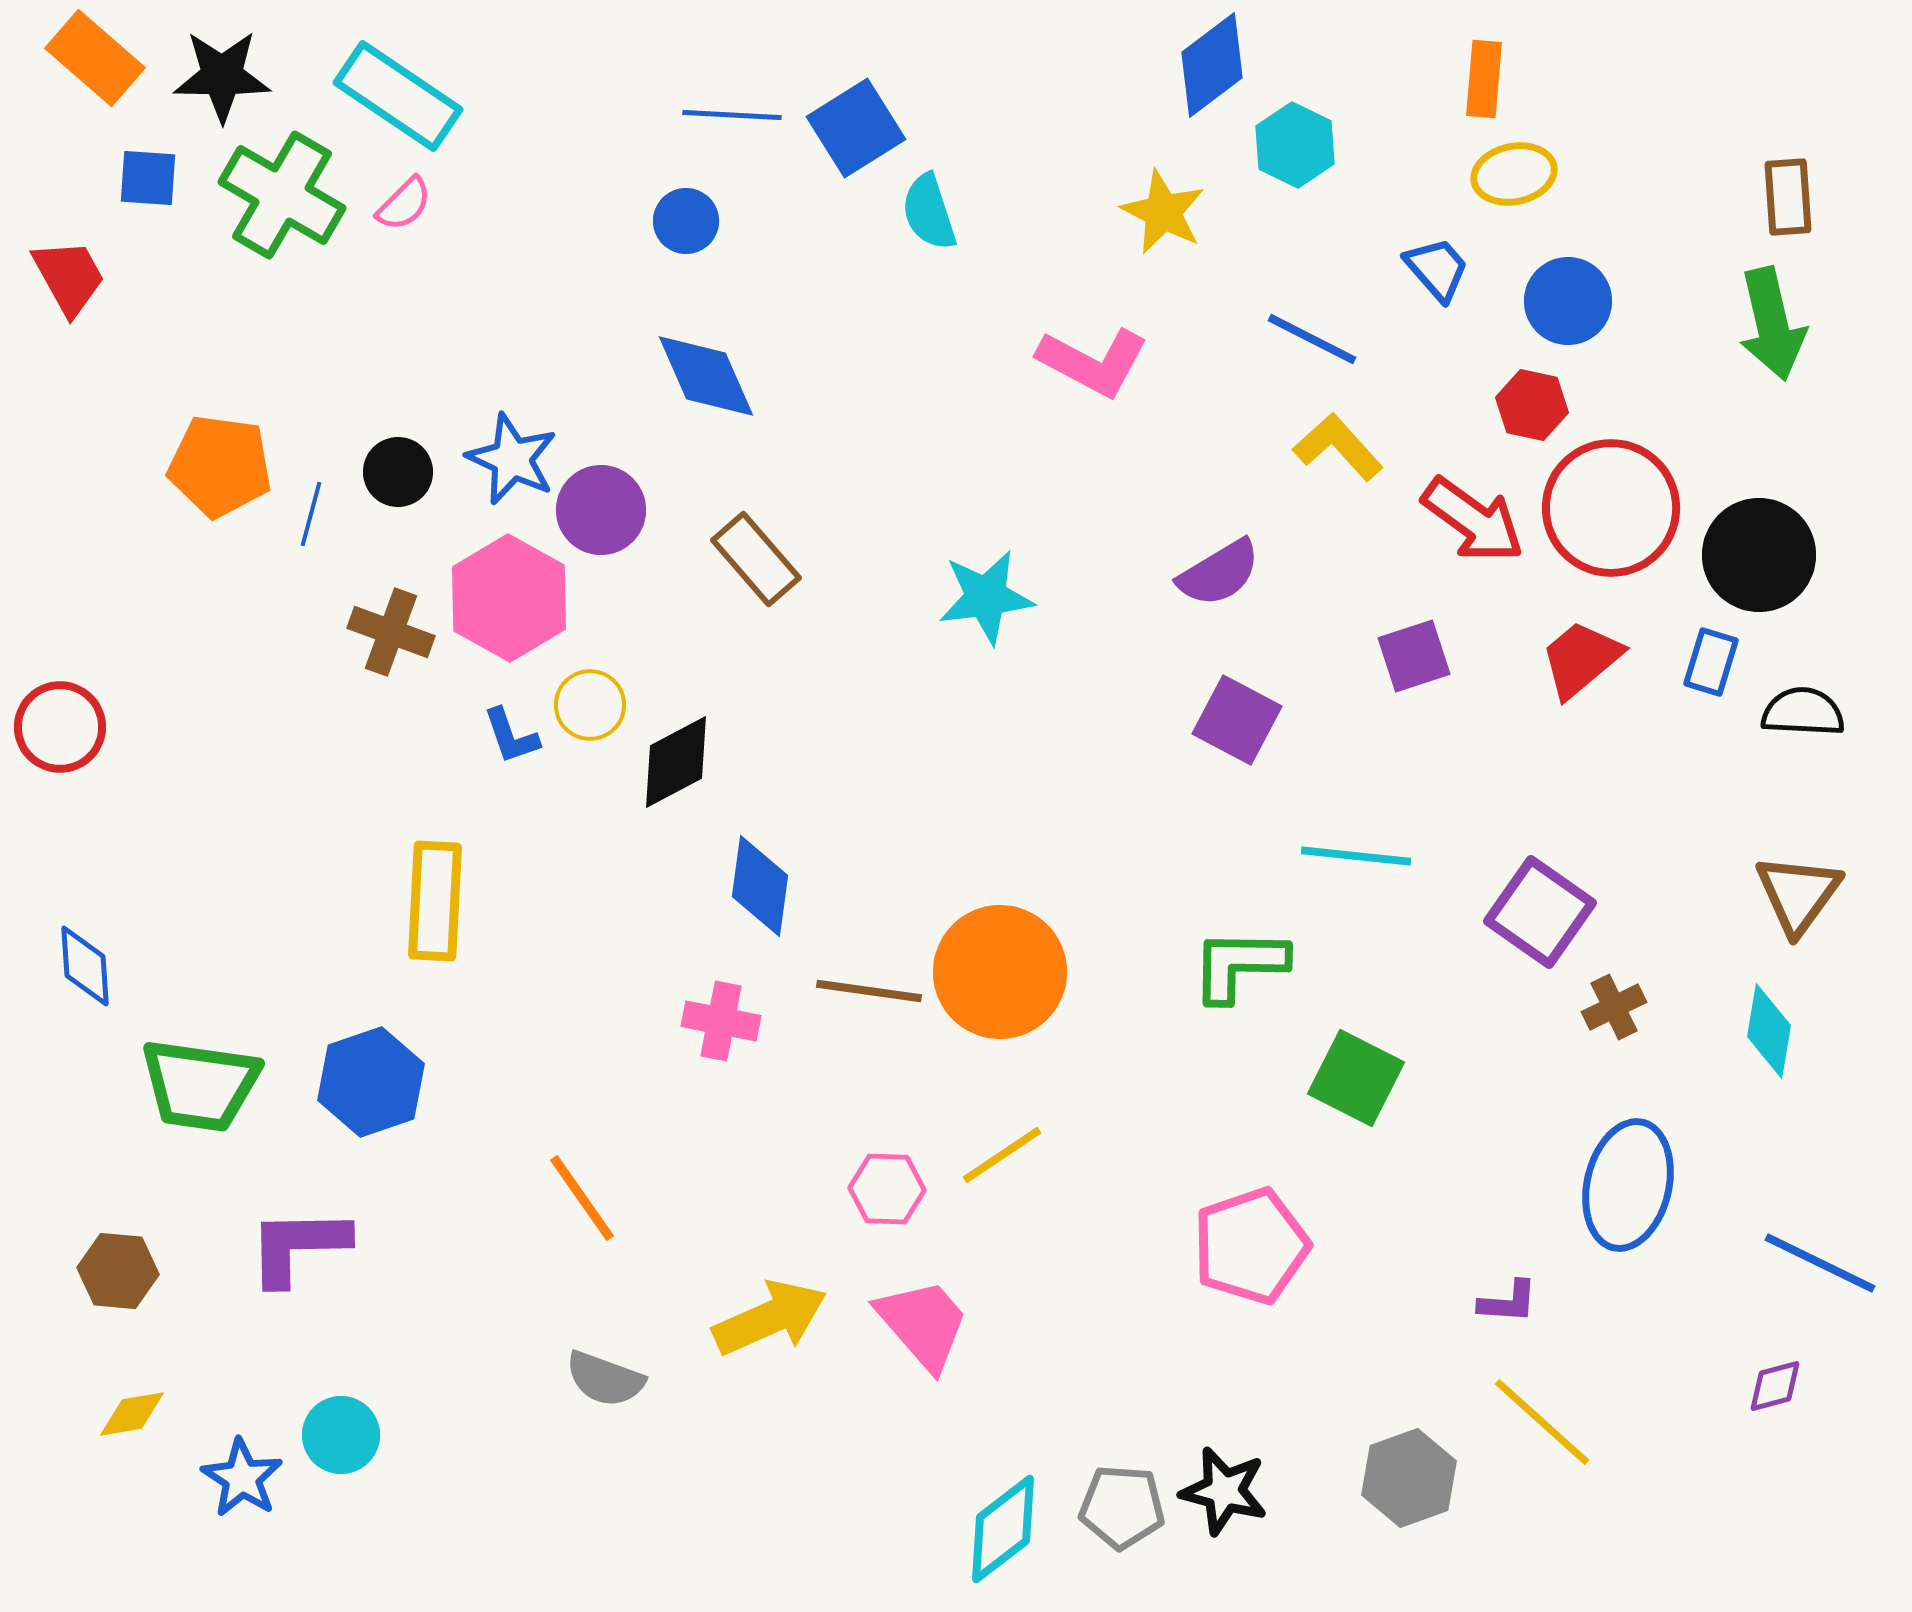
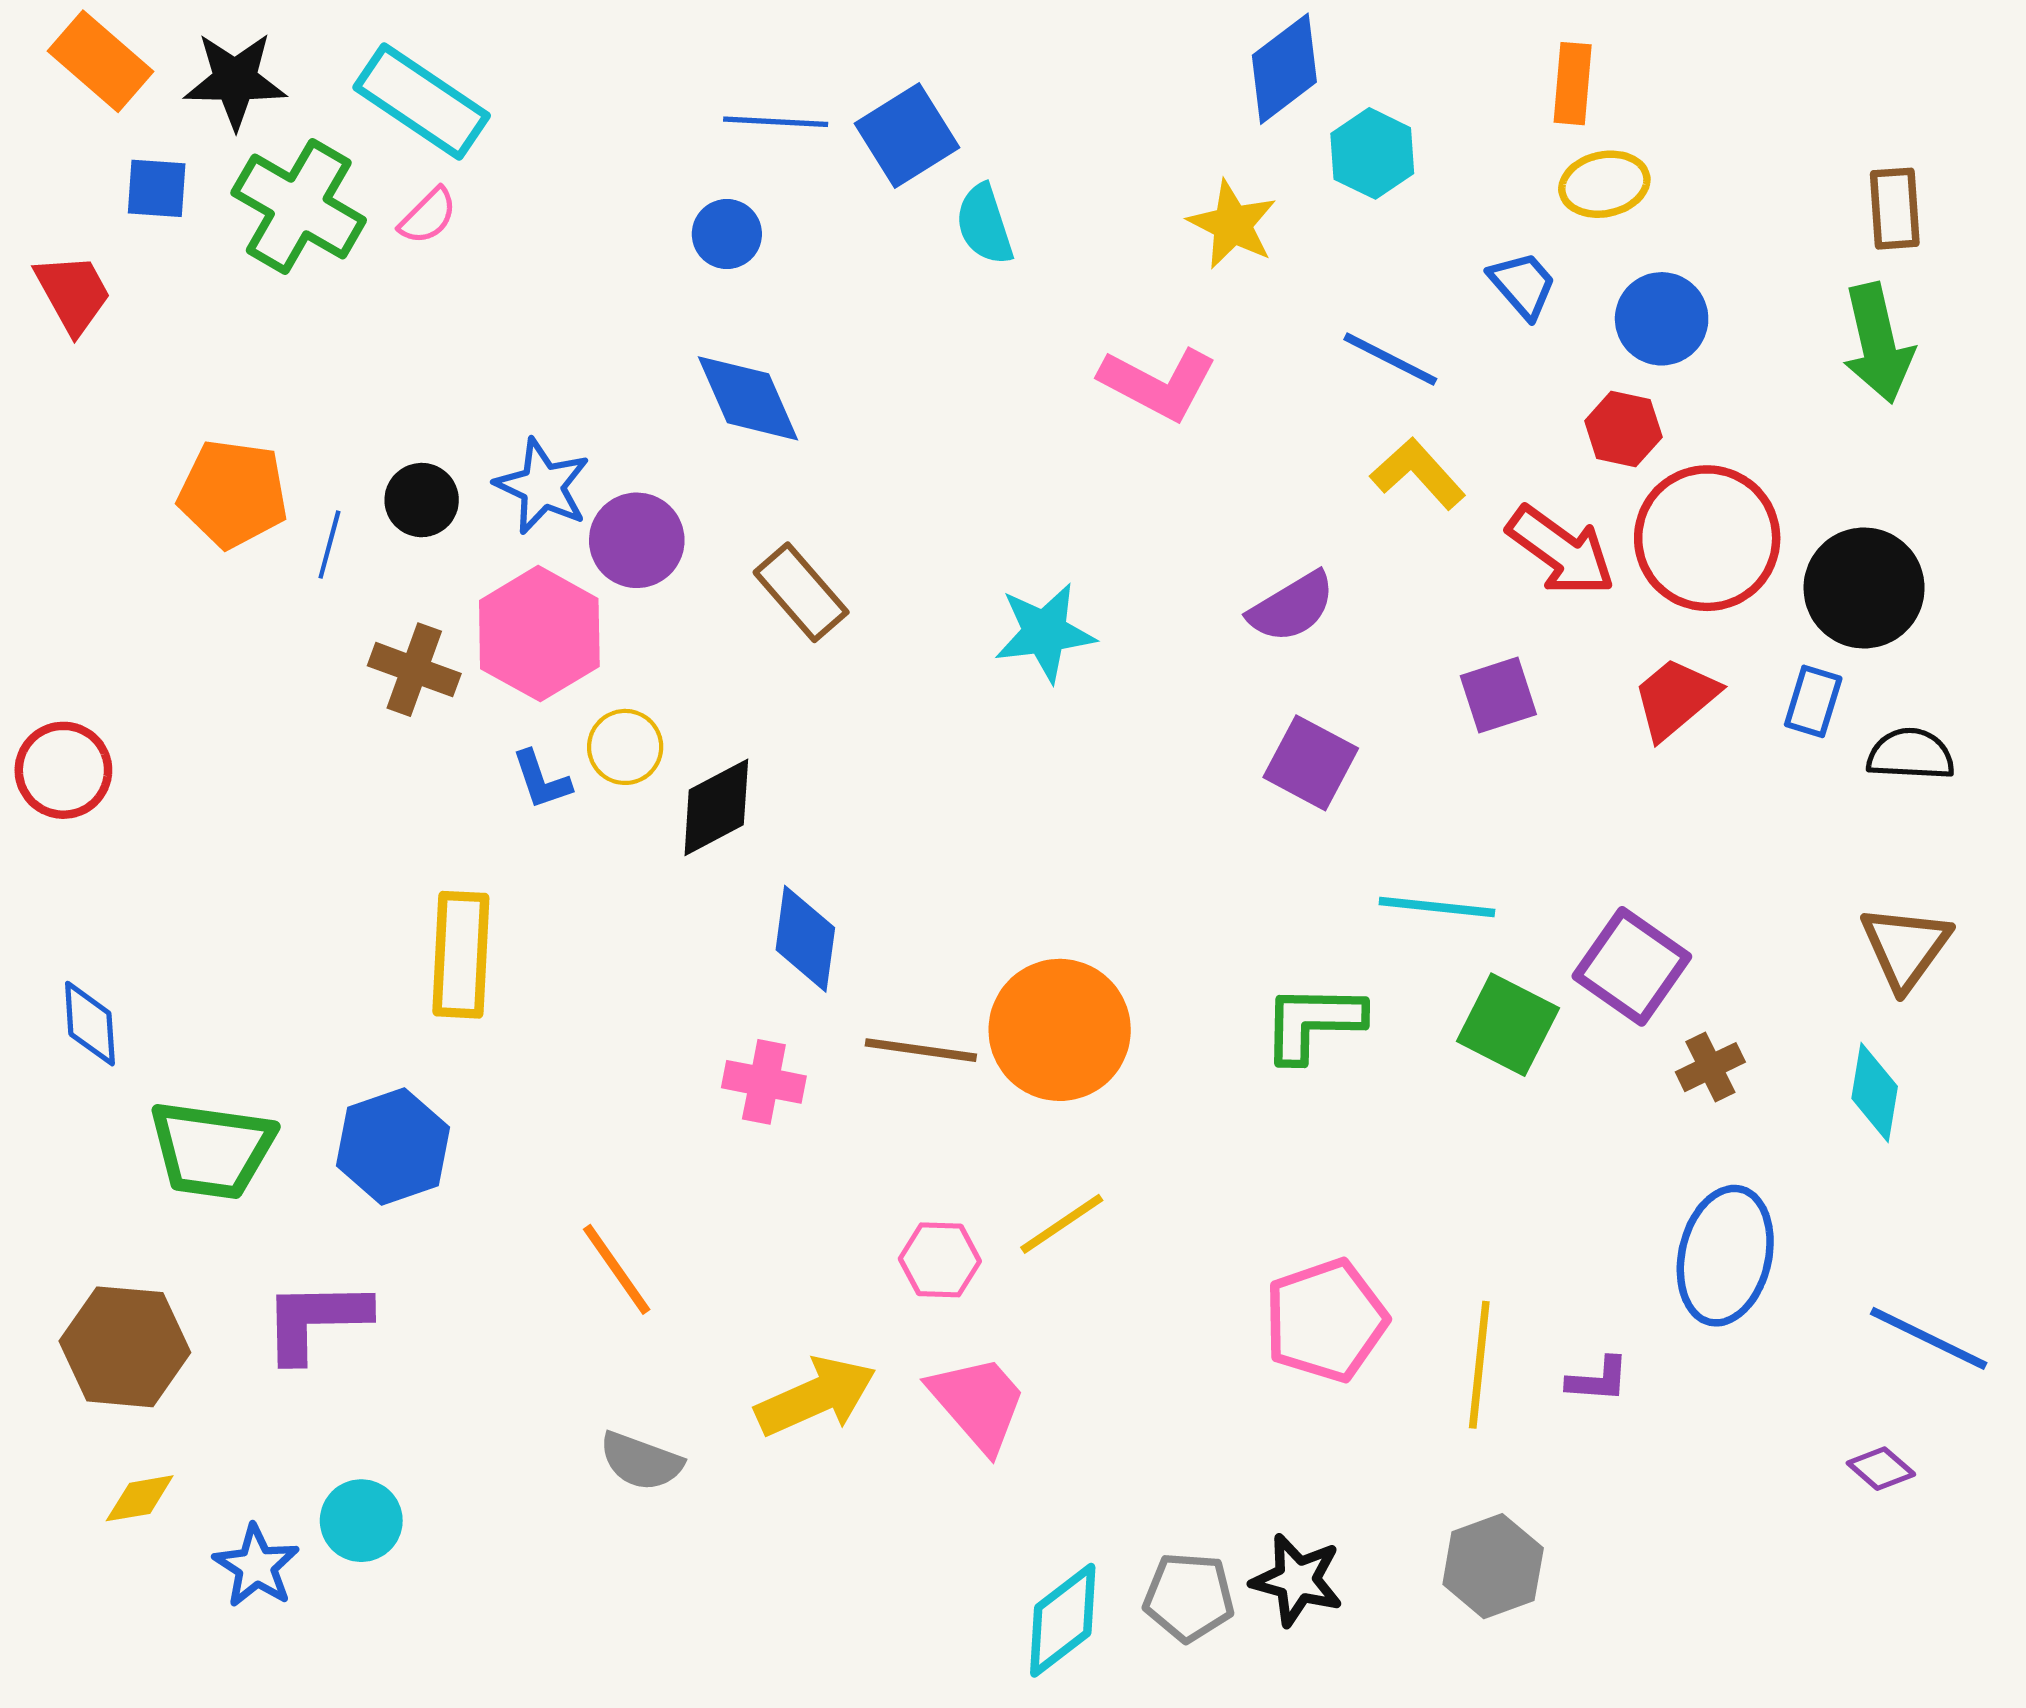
green square: (1356, 1078) -> (1508, 1025), moved
brown hexagon: (118, 1271) -> (125, 1347), size x1.5
purple diamond: (1775, 1386) -> (1881, 1469), turned 56
yellow line: (1542, 1422) -> (1479, 1365), moved, turned 54

